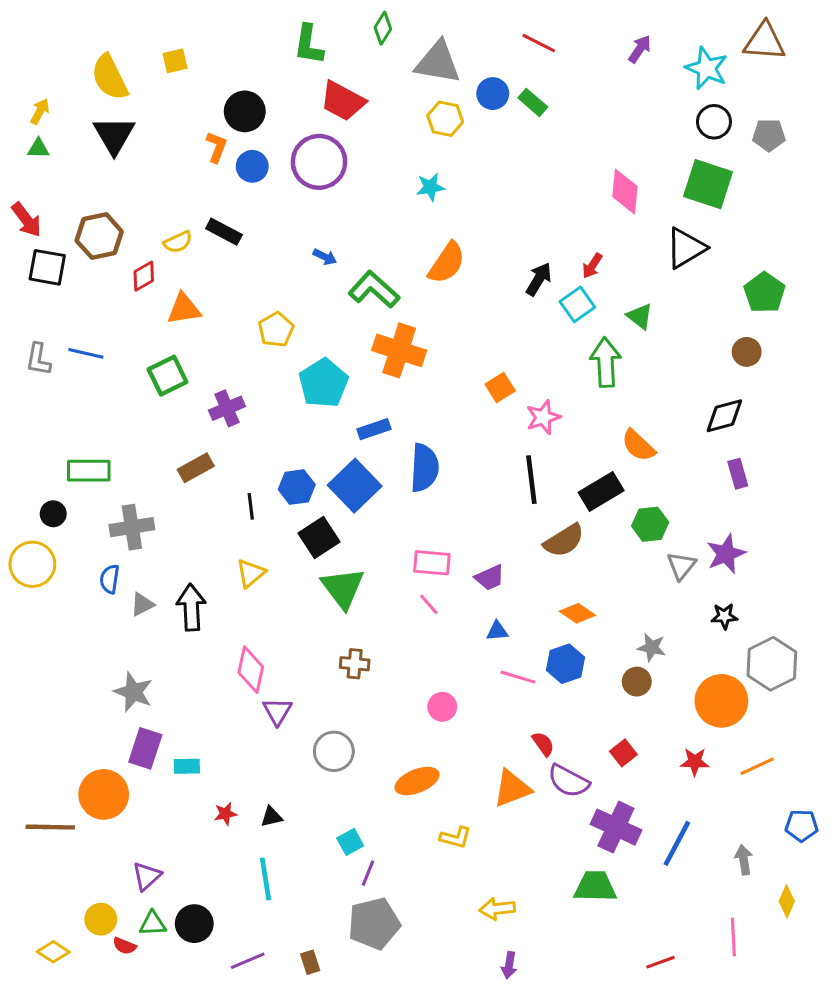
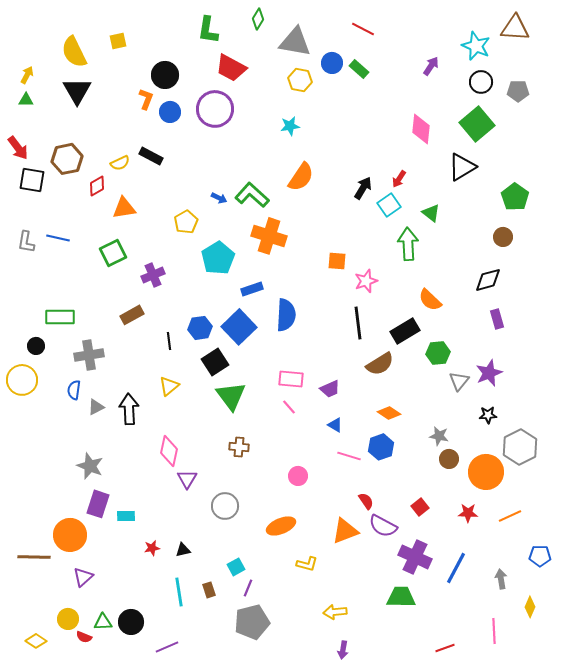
purple arrow: (640, 49) -> (431, 66), moved
green square: (708, 184) -> (477, 124), turned 32
blue arrow: (325, 257) -> (219, 198), moved
orange square: (500, 388) -> (337, 261), turned 36
blue triangle: (497, 631) -> (335, 425), turned 35
brown circle: (637, 682) -> (449, 459), moved
purple triangle: (147, 876) -> (83, 577), moved
brown rectangle: (310, 962) -> (209, 590), moved

